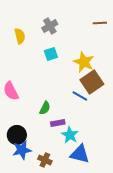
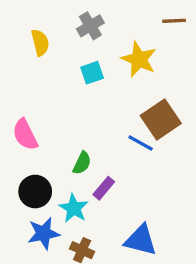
yellow star: (84, 62) -> (139, 59), moved
purple rectangle: (58, 123) -> (104, 188), turned -40
black circle: (17, 135) -> (35, 192), moved
cyan star: (70, 135) -> (74, 208), moved

